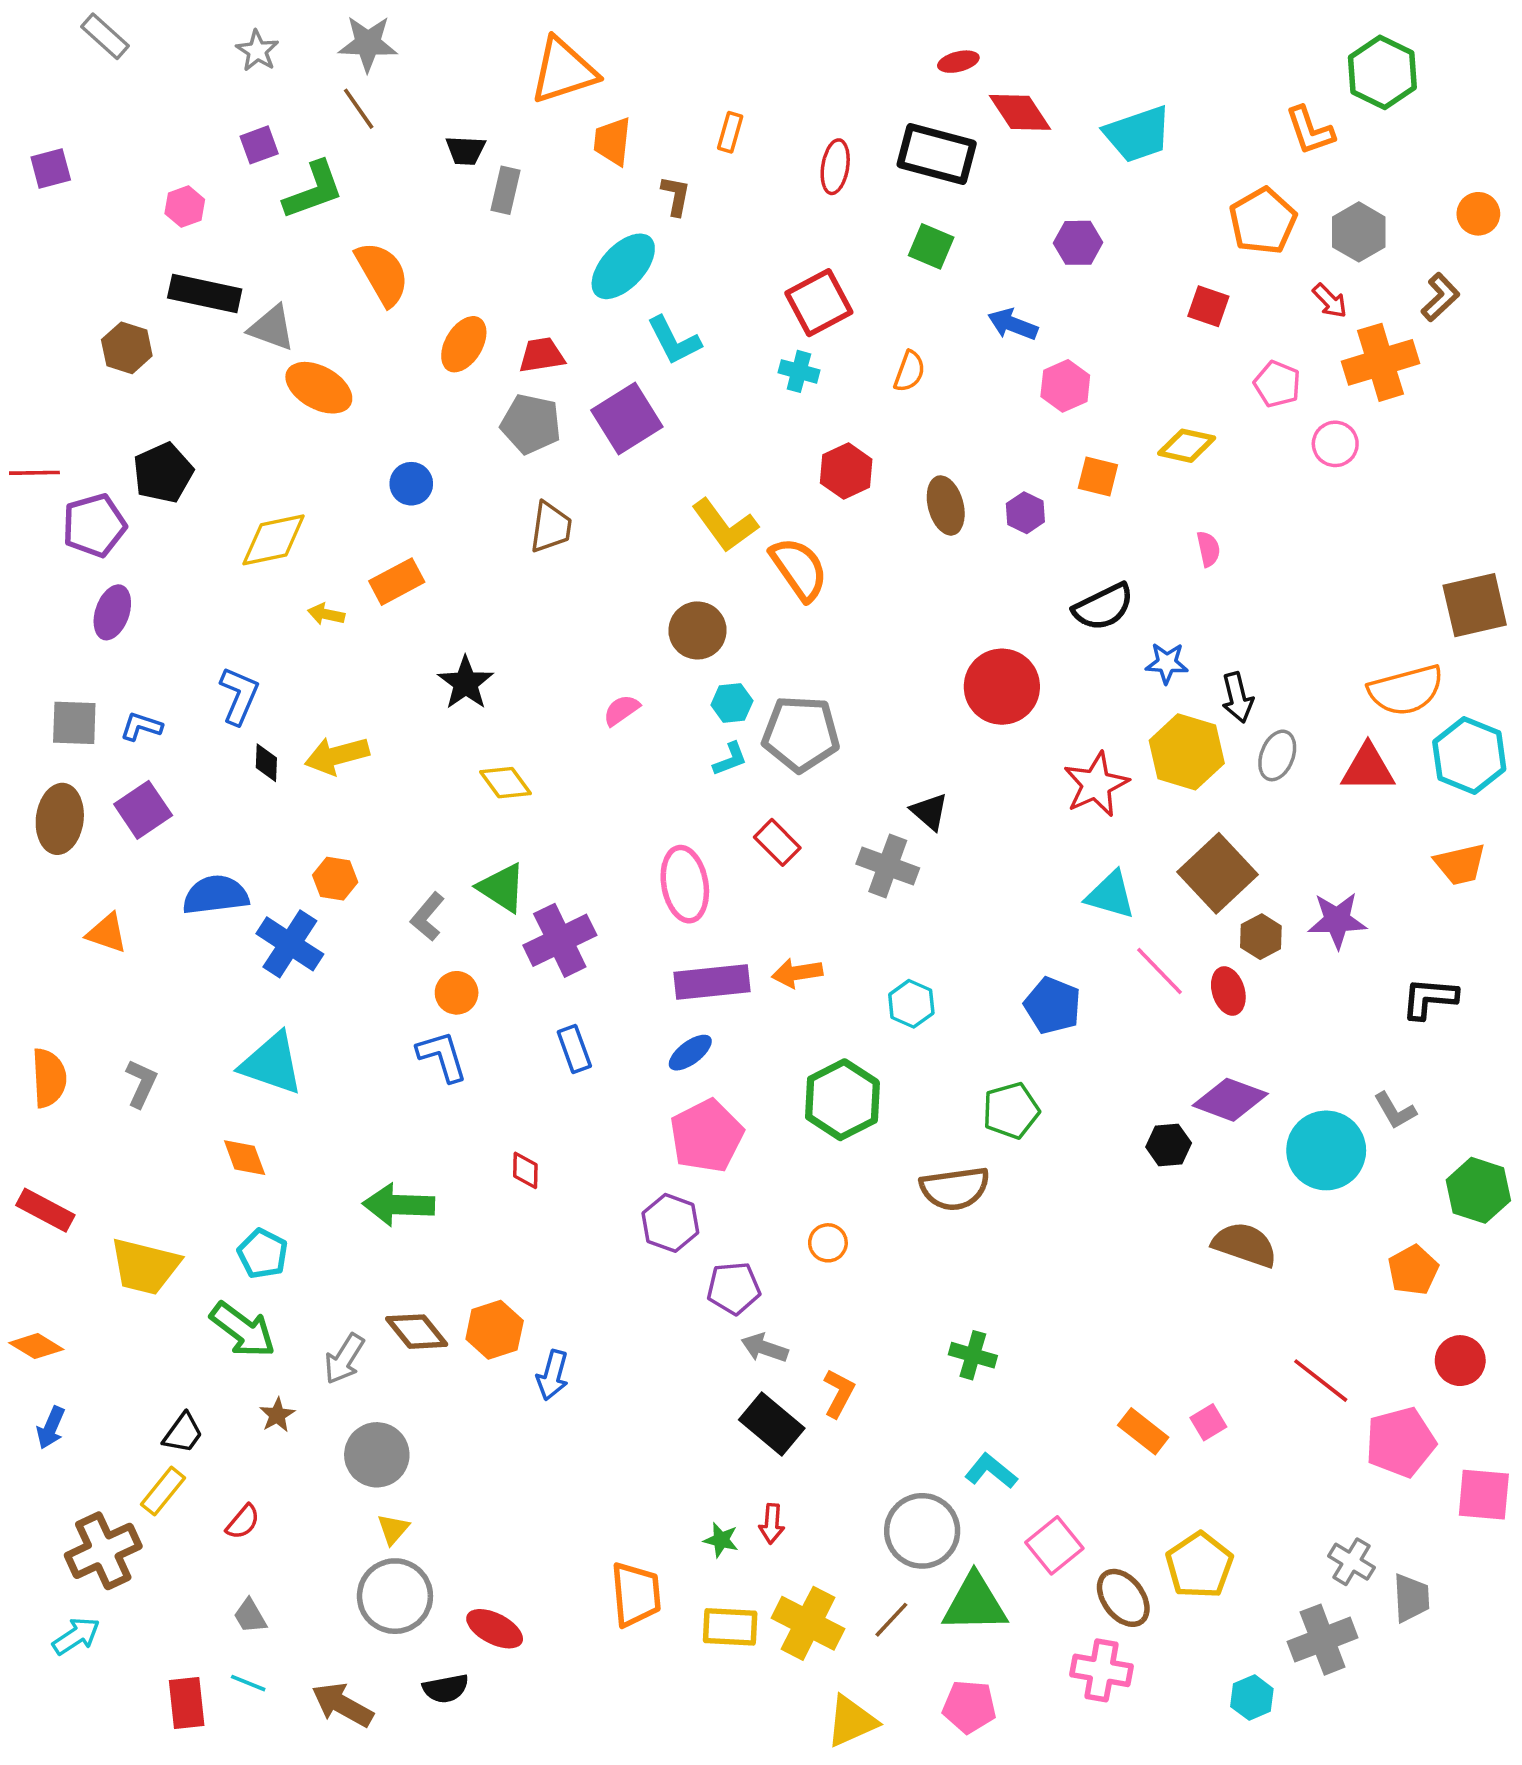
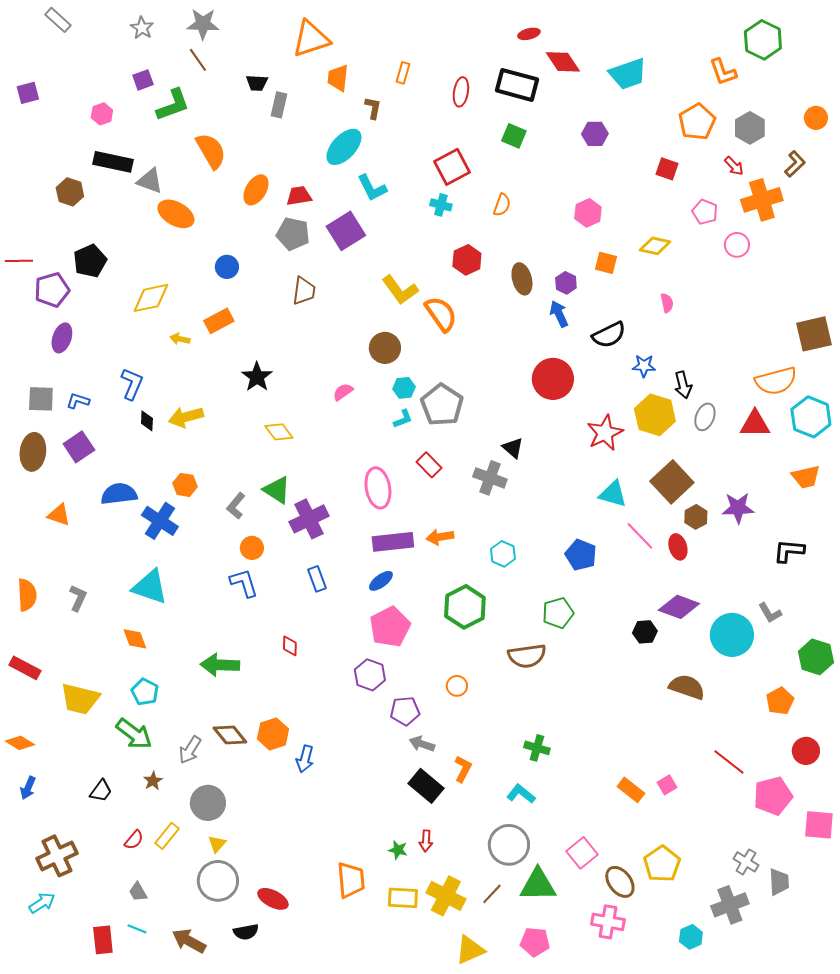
blue arrow: (1013, 324) -> (559, 314), moved, turned 44
gray pentagon: (801, 734) -> (442, 405), turned 30
cyan L-shape: (991, 1471) -> (521, 794), moved
yellow rectangle: (163, 1491) -> (167, 836), moved

